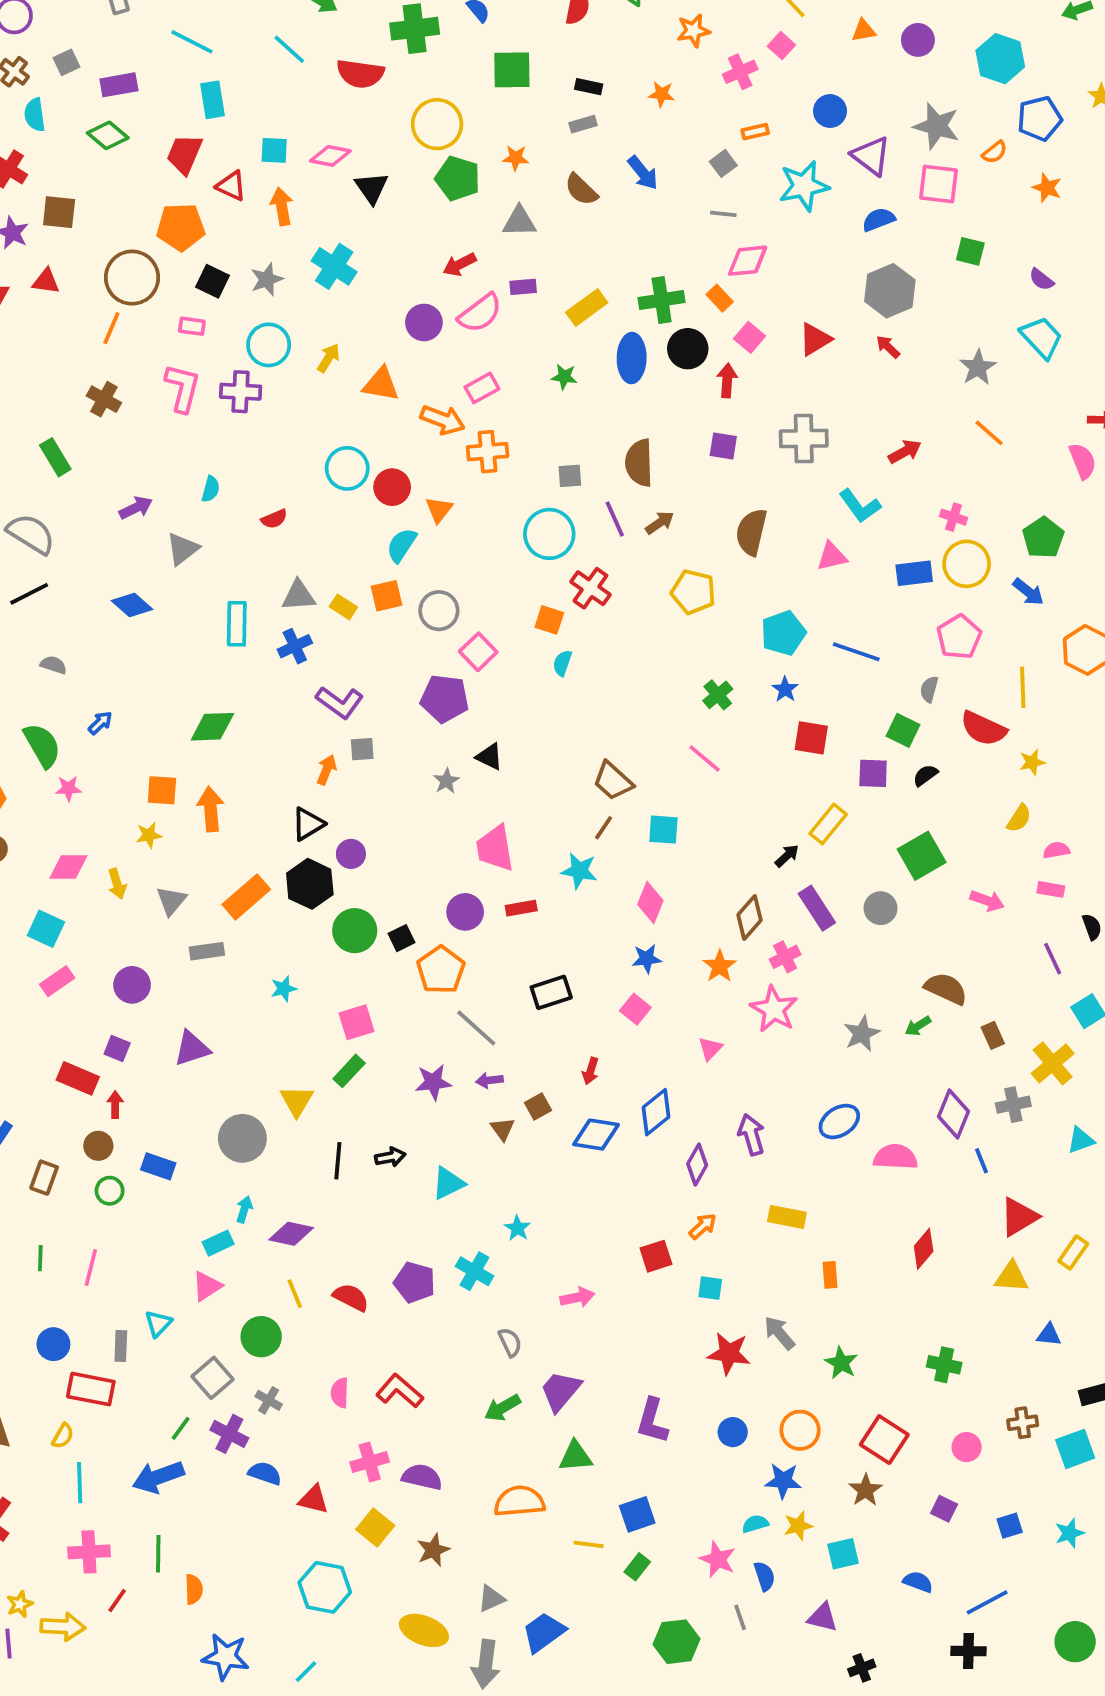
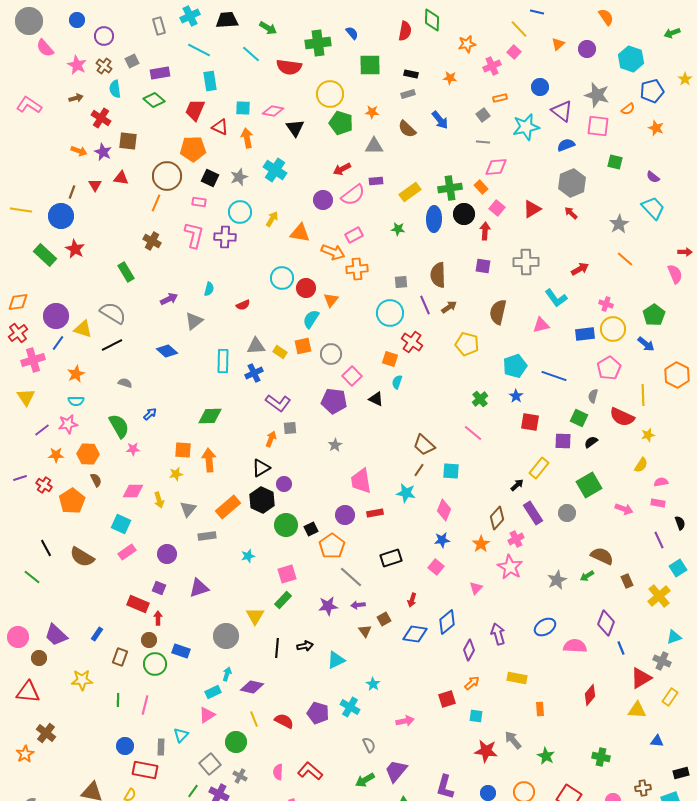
orange triangle: (864, 31) -> (558, 44), turned -32
black triangle: (489, 757) -> (376, 399), moved
gray cross: (1013, 1105) -> (662, 661), moved, turned 36
green circle: (110, 1191) -> (155, 664), size x1.5

